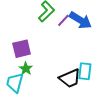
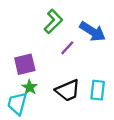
purple line: (63, 20) -> (67, 48), moved
black trapezoid: (70, 78) -> (68, 90), moved

